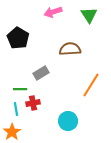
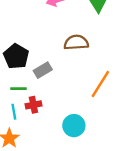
black pentagon: (18, 38) -> (16, 56), moved

